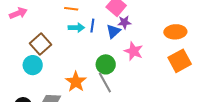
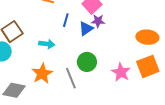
cyan arrow: (76, 28) -> (47, 44), moved
pink star: (134, 51) -> (121, 72), moved
green circle: (106, 64) -> (87, 62), moved

